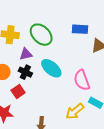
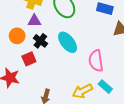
purple triangle: (26, 54) -> (34, 21), moved

